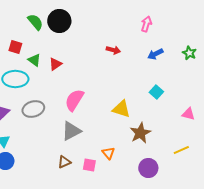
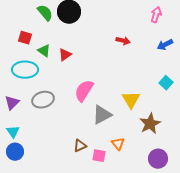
yellow triangle: (121, 109) -> (131, 100), turned 42
gray triangle: (71, 131) -> (102, 115), moved
brown triangle: (64, 162) -> (80, 146), moved

